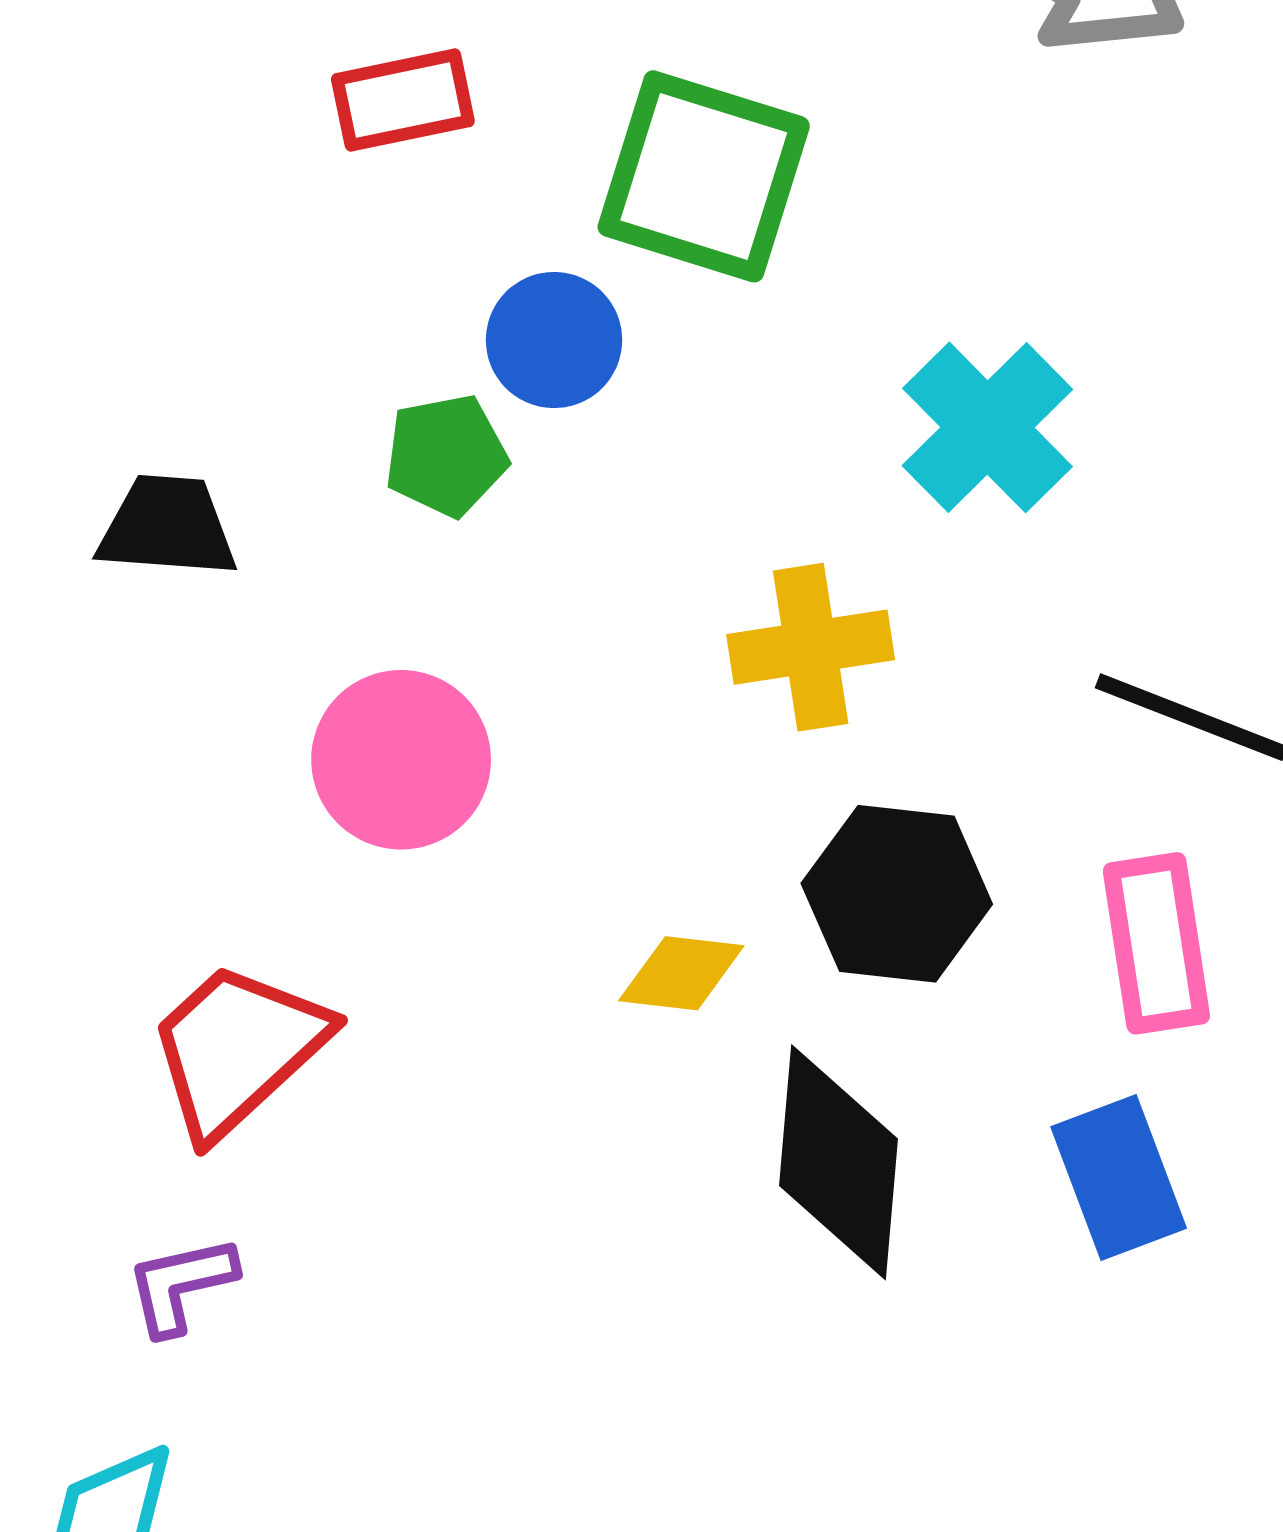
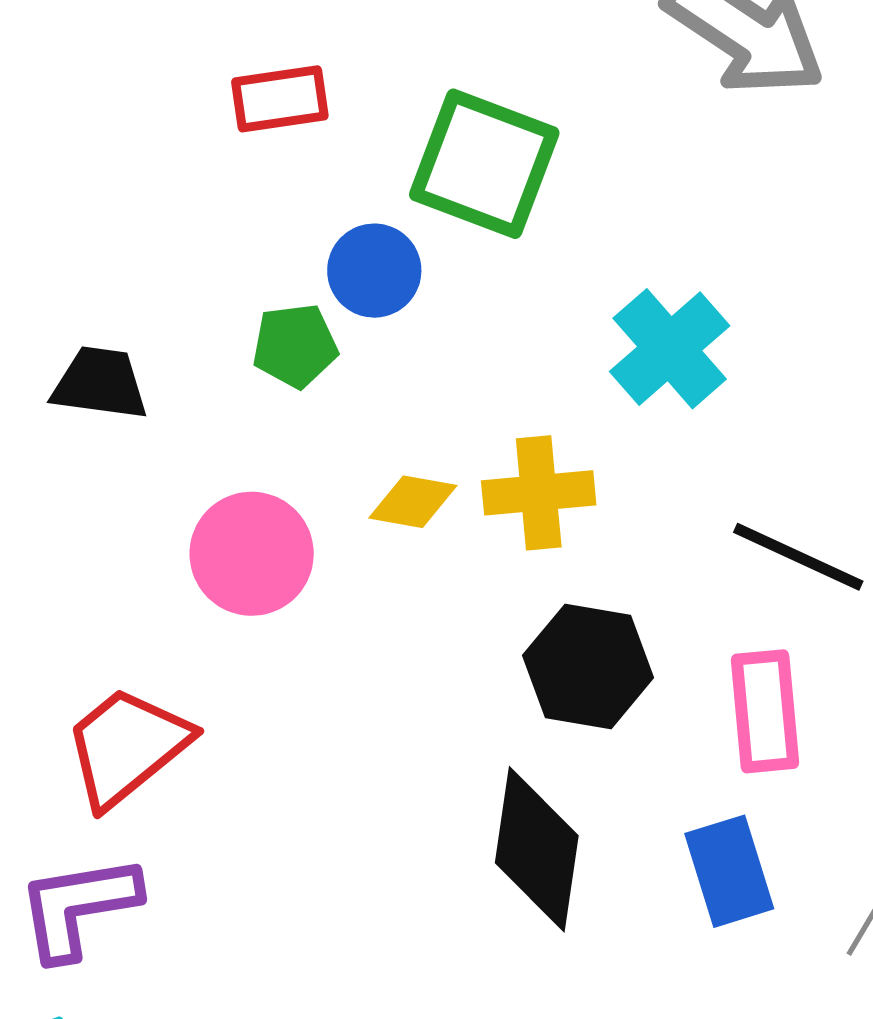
yellow diamond: (681, 973) -> (413, 502), moved
purple L-shape: (181, 1285) -> (78, 907), size x1.6

